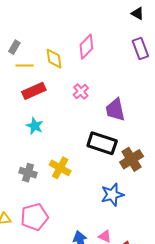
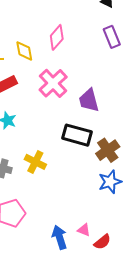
pink cross: (81, 91) -> (53, 83), size x1.8
blue star: (112, 195) -> (110, 182), moved

